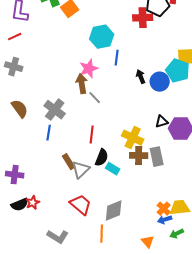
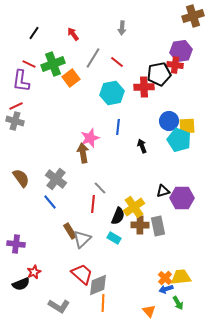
cyan hexagon: (102, 37) -> (112, 93), moved
gray cross: (14, 67) -> (15, 121), moved
blue circle: (160, 82) -> (169, 121), moved
gray line: (95, 98) -> (100, 188), moved
blue line: (49, 133) -> (50, 202), turned -49
yellow cross: (133, 138) -> (134, 207), turned 30
black semicircle: (102, 158) -> (118, 216), moved
black semicircle: (20, 205) -> (21, 284), moved
gray diamond: (114, 211) -> (98, 285), moved
green arrow: (177, 234) -> (178, 303), turned -96

